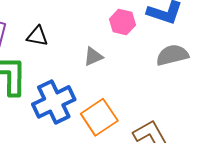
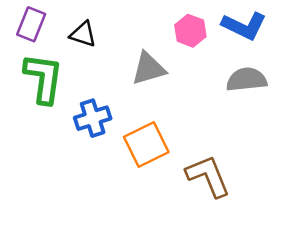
gray triangle: (93, 57) -> (149, 69), size x1.4
blue cross: (54, 102) -> (93, 118), size x0.7

